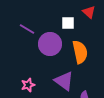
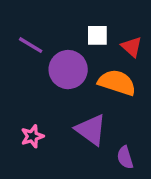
red triangle: (89, 12) -> (132, 47), moved
orange semicircle: (80, 52) -> (117, 83), turned -60

